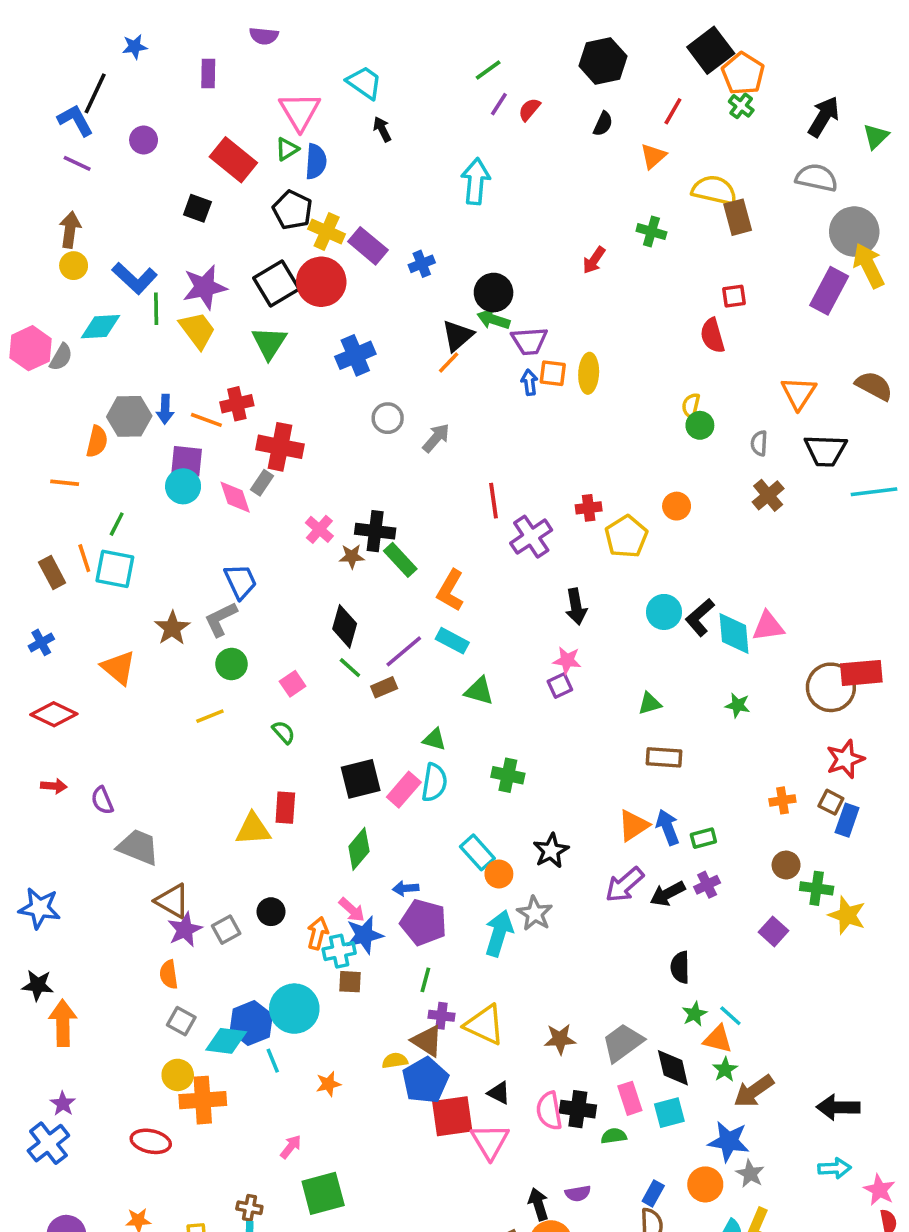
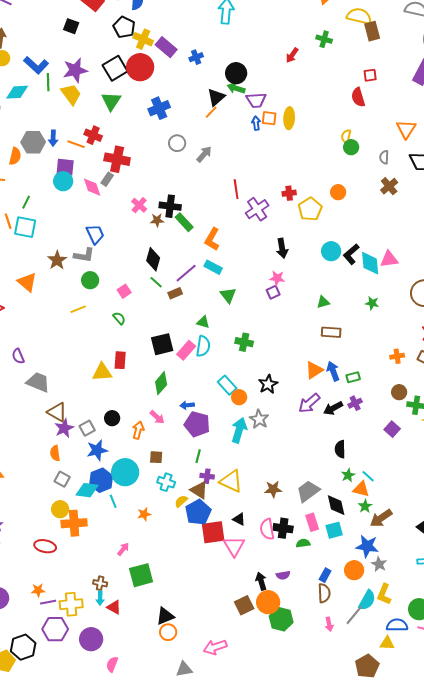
red cross: (237, 404) -> (93, 135), turned 36
gray L-shape: (221, 619) -> (84, 255), turned -145
green triangle: (479, 691) -> (228, 295), turned 36
blue star: (364, 935) -> (97, 450), moved
cyan cross: (339, 951) -> (166, 482), moved, turned 30
yellow semicircle: (395, 1061) -> (181, 501), turned -32

